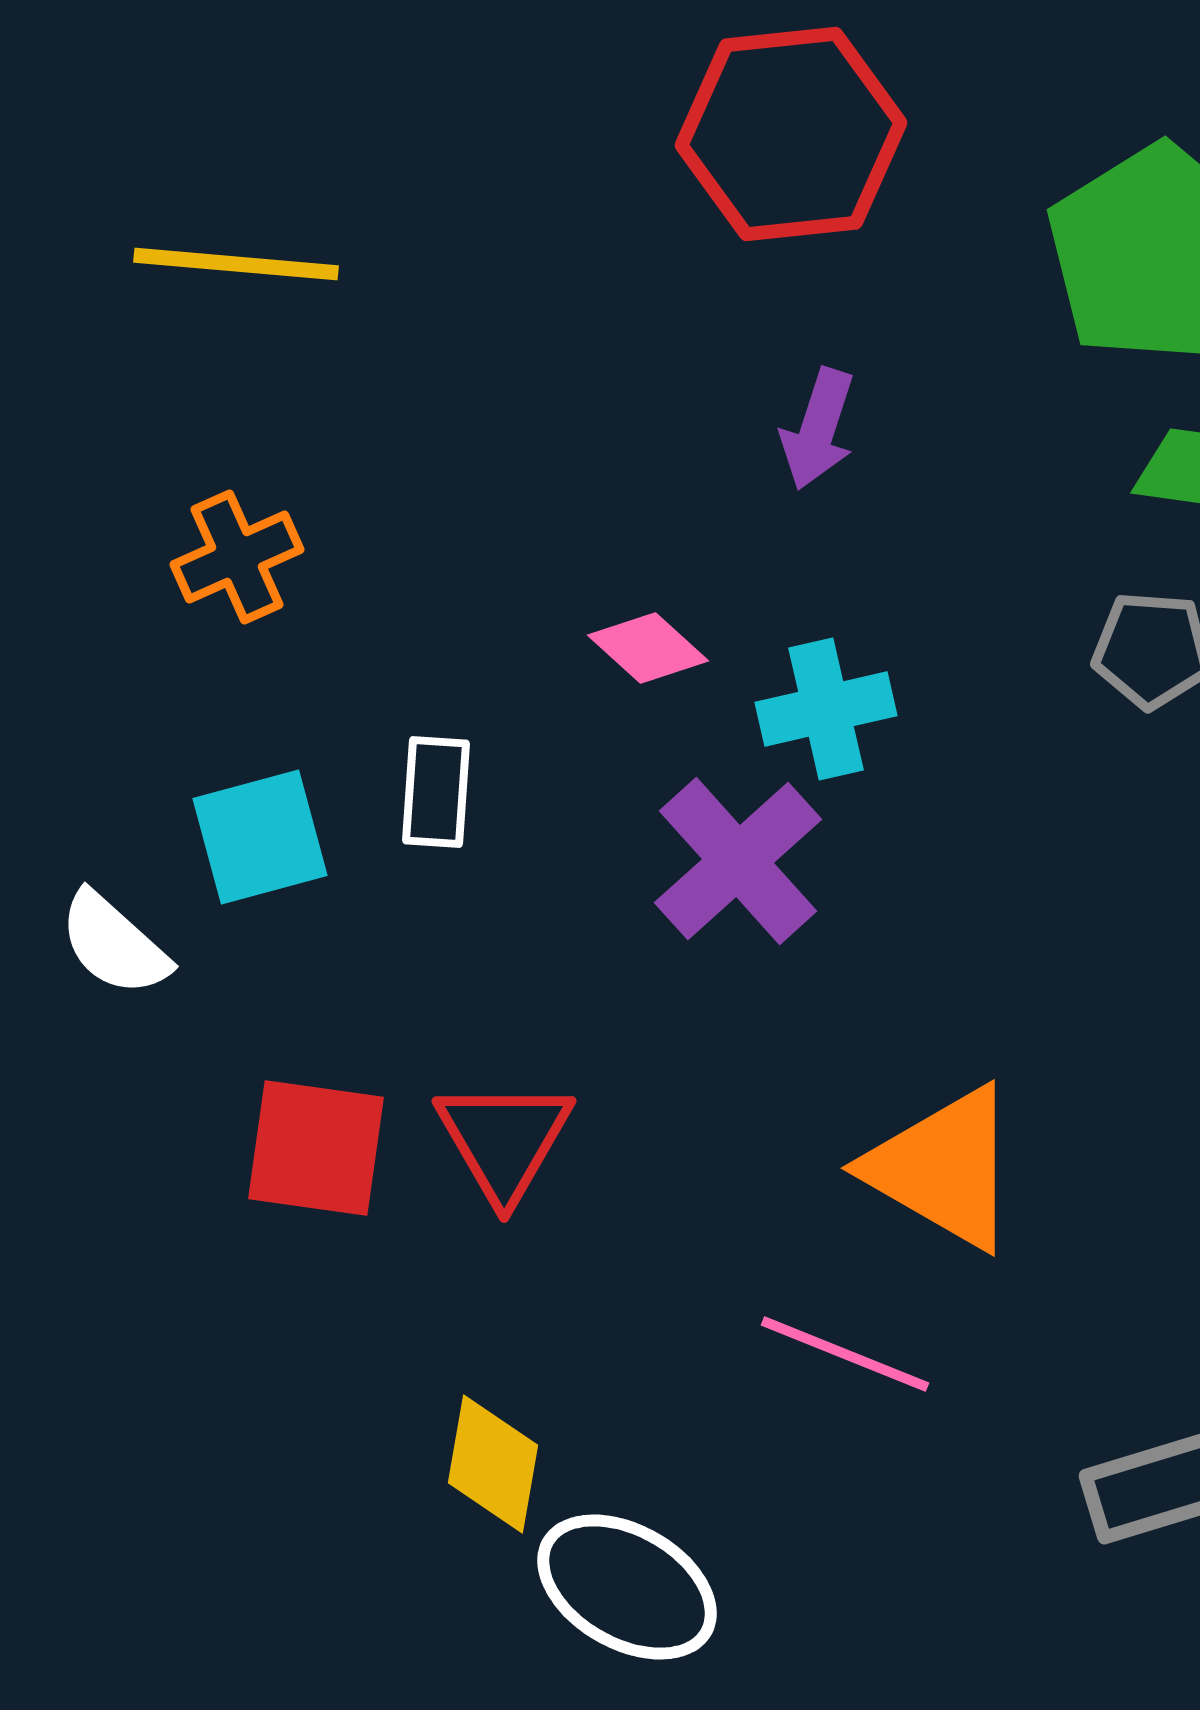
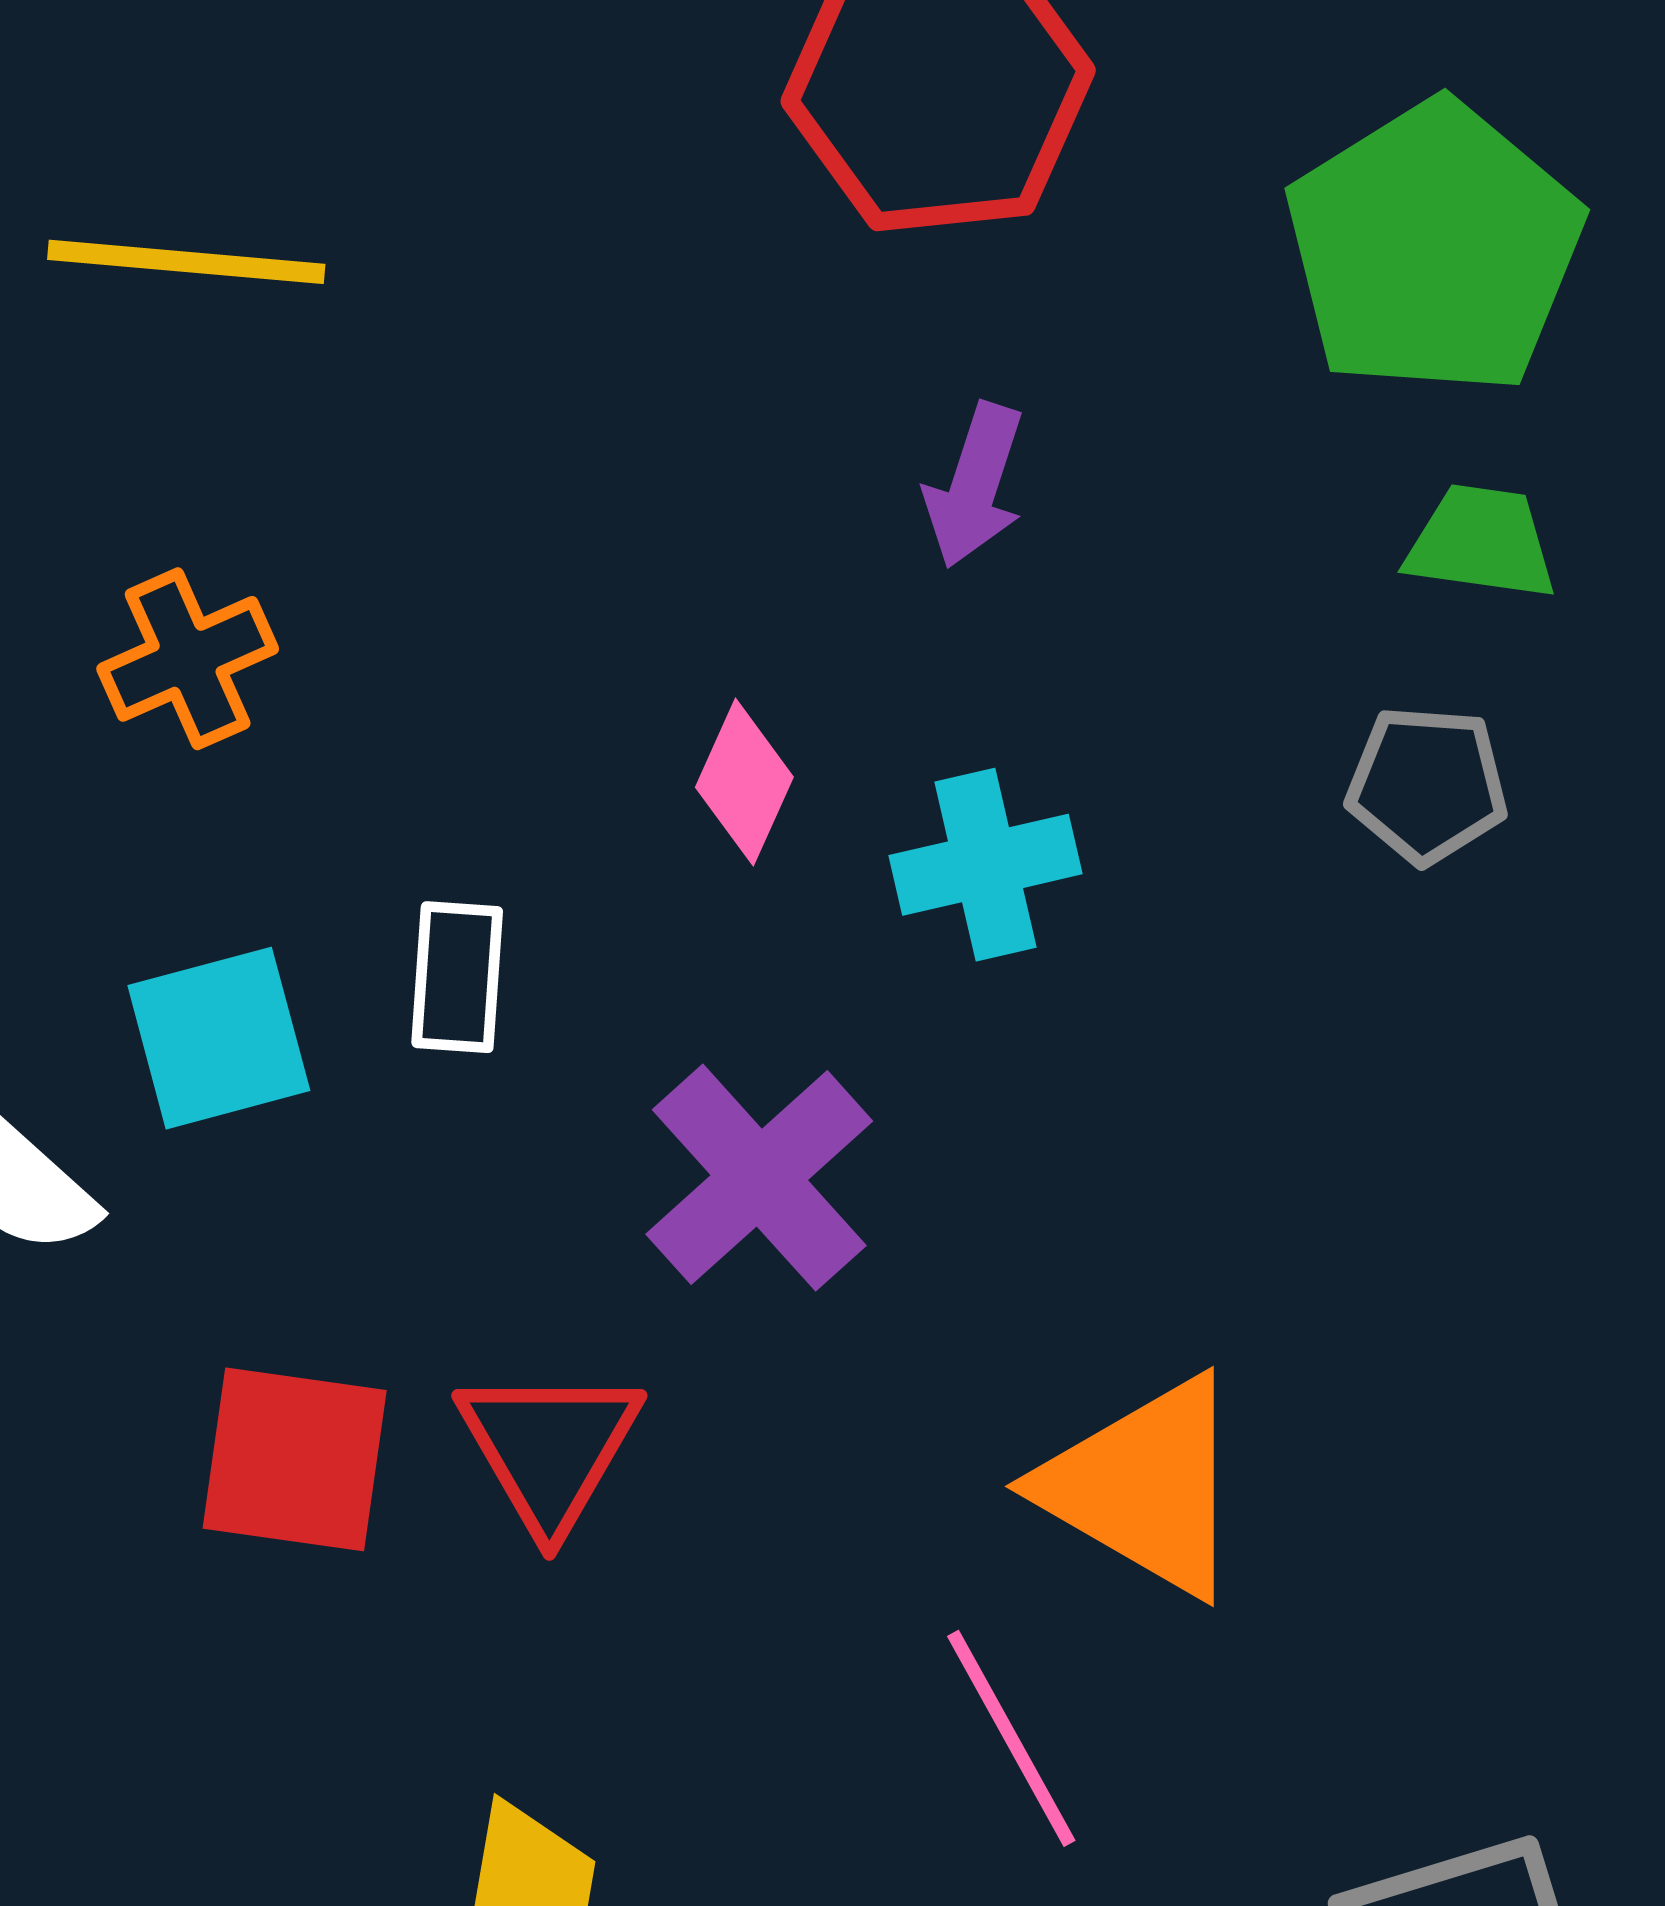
pink diamond: (648, 648) -> (744, 782), turned 72
purple cross: (738, 861) -> (759, 1178), moved
pink line: (845, 1354) -> (1011, 1738), turned 39

